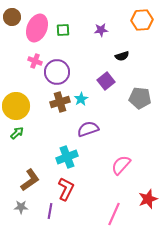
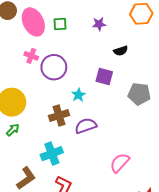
pink ellipse: (37, 28) -> (33, 22), turned -48
purple square: (106, 81) -> (104, 76), turned -36
brown cross: (60, 102) -> (59, 116), moved
cyan cross: (67, 157) -> (52, 154), moved

